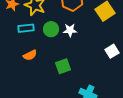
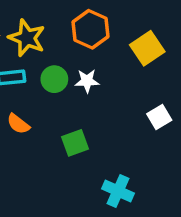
orange semicircle: (30, 55) -> (18, 124), turned 64

